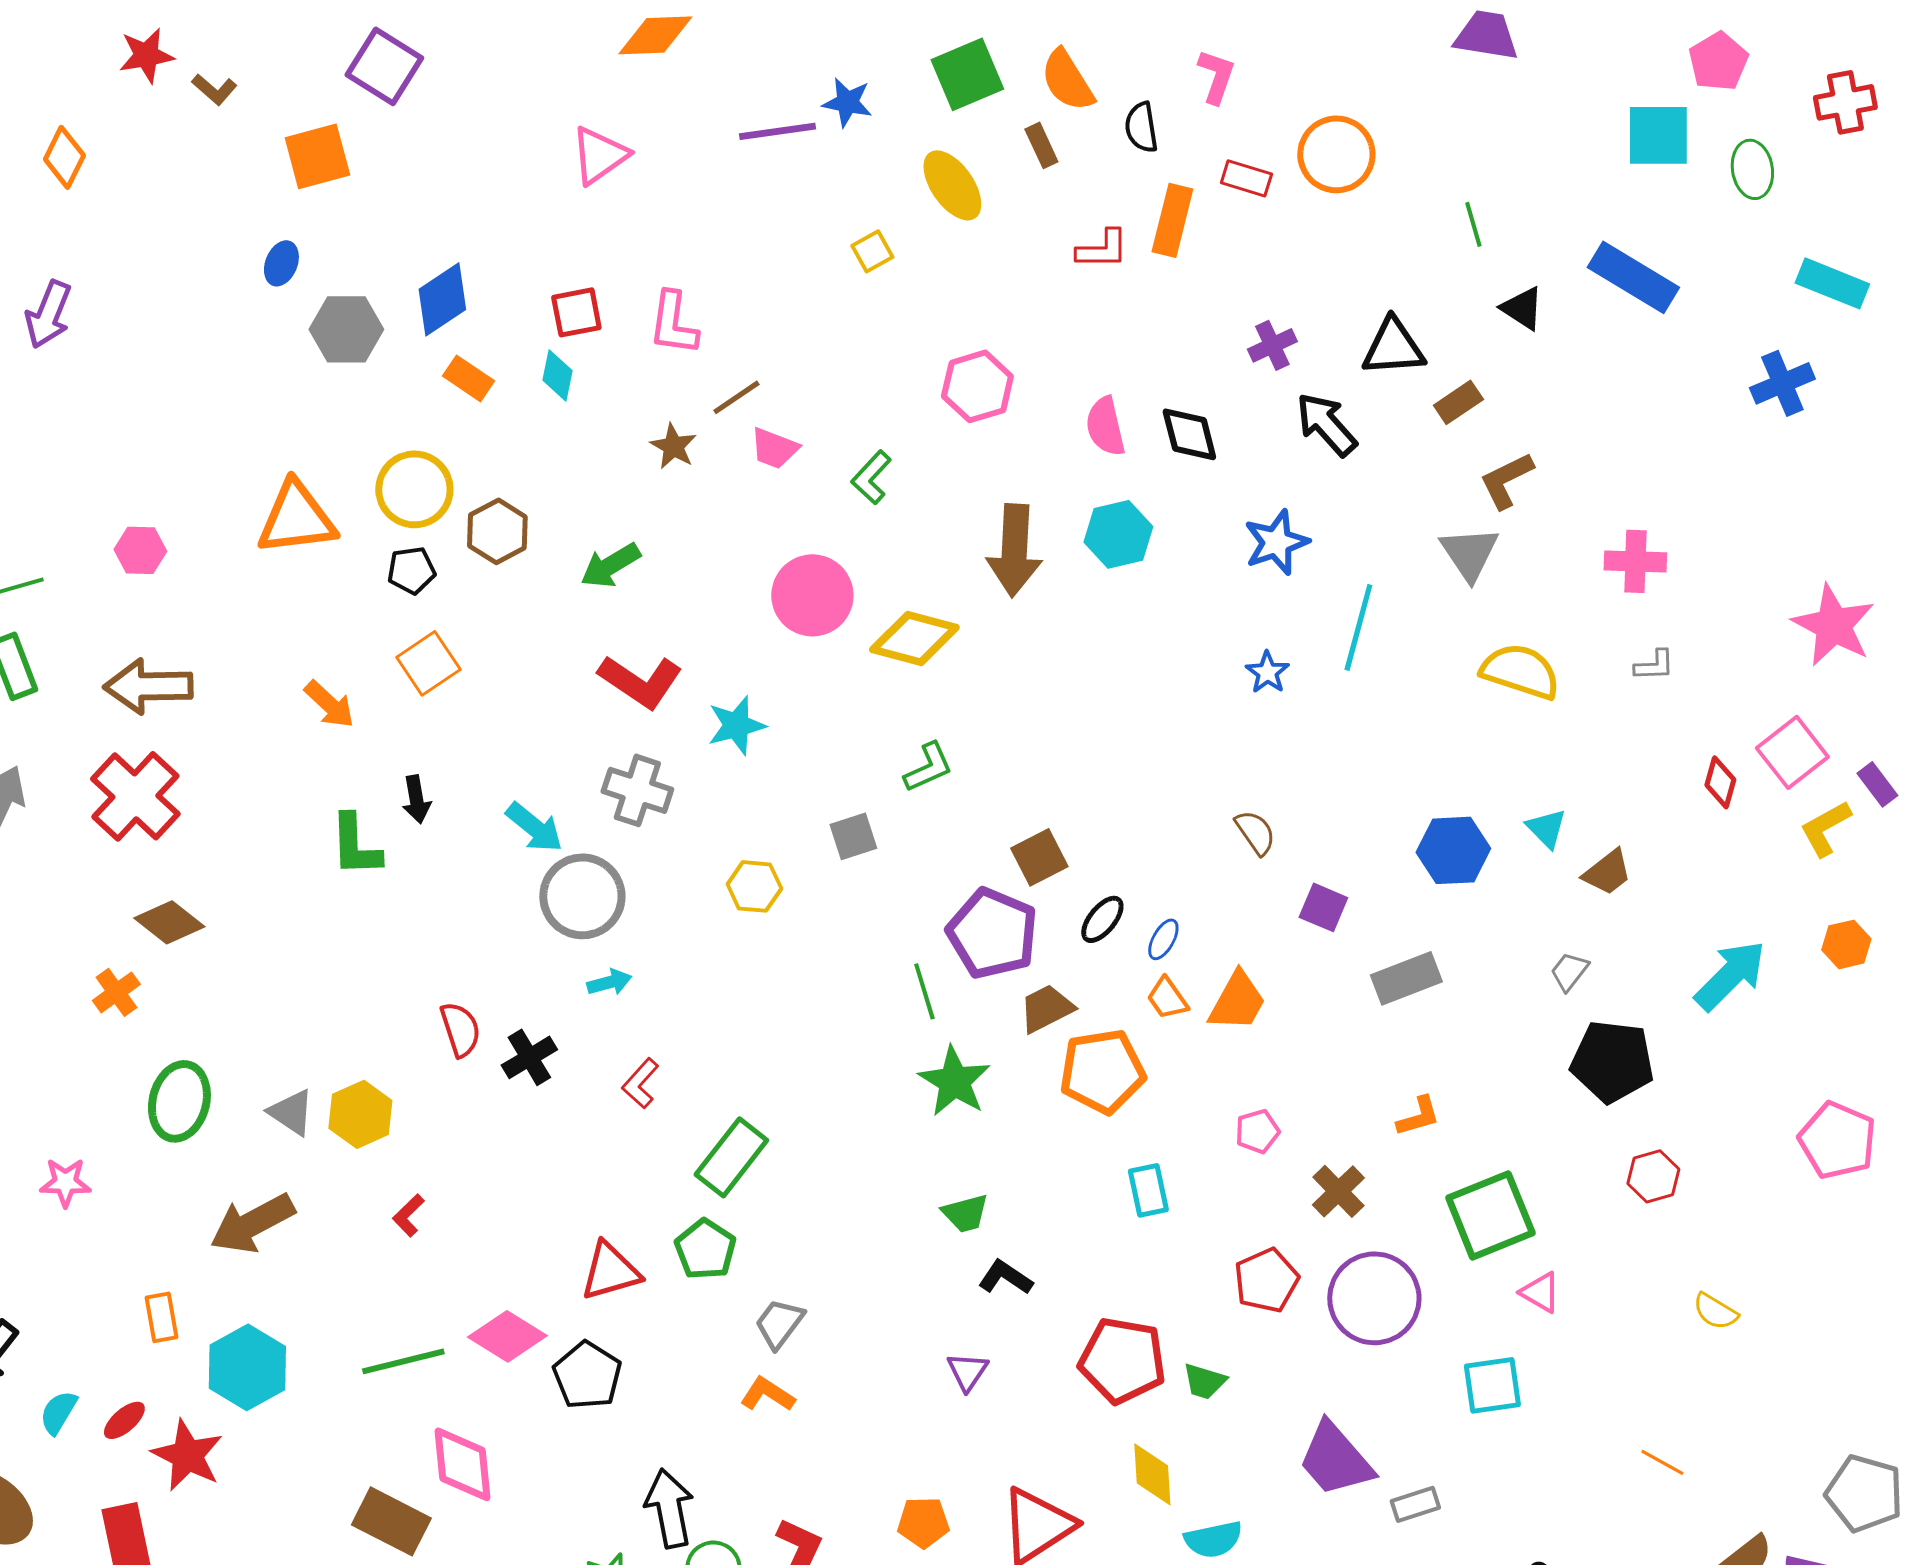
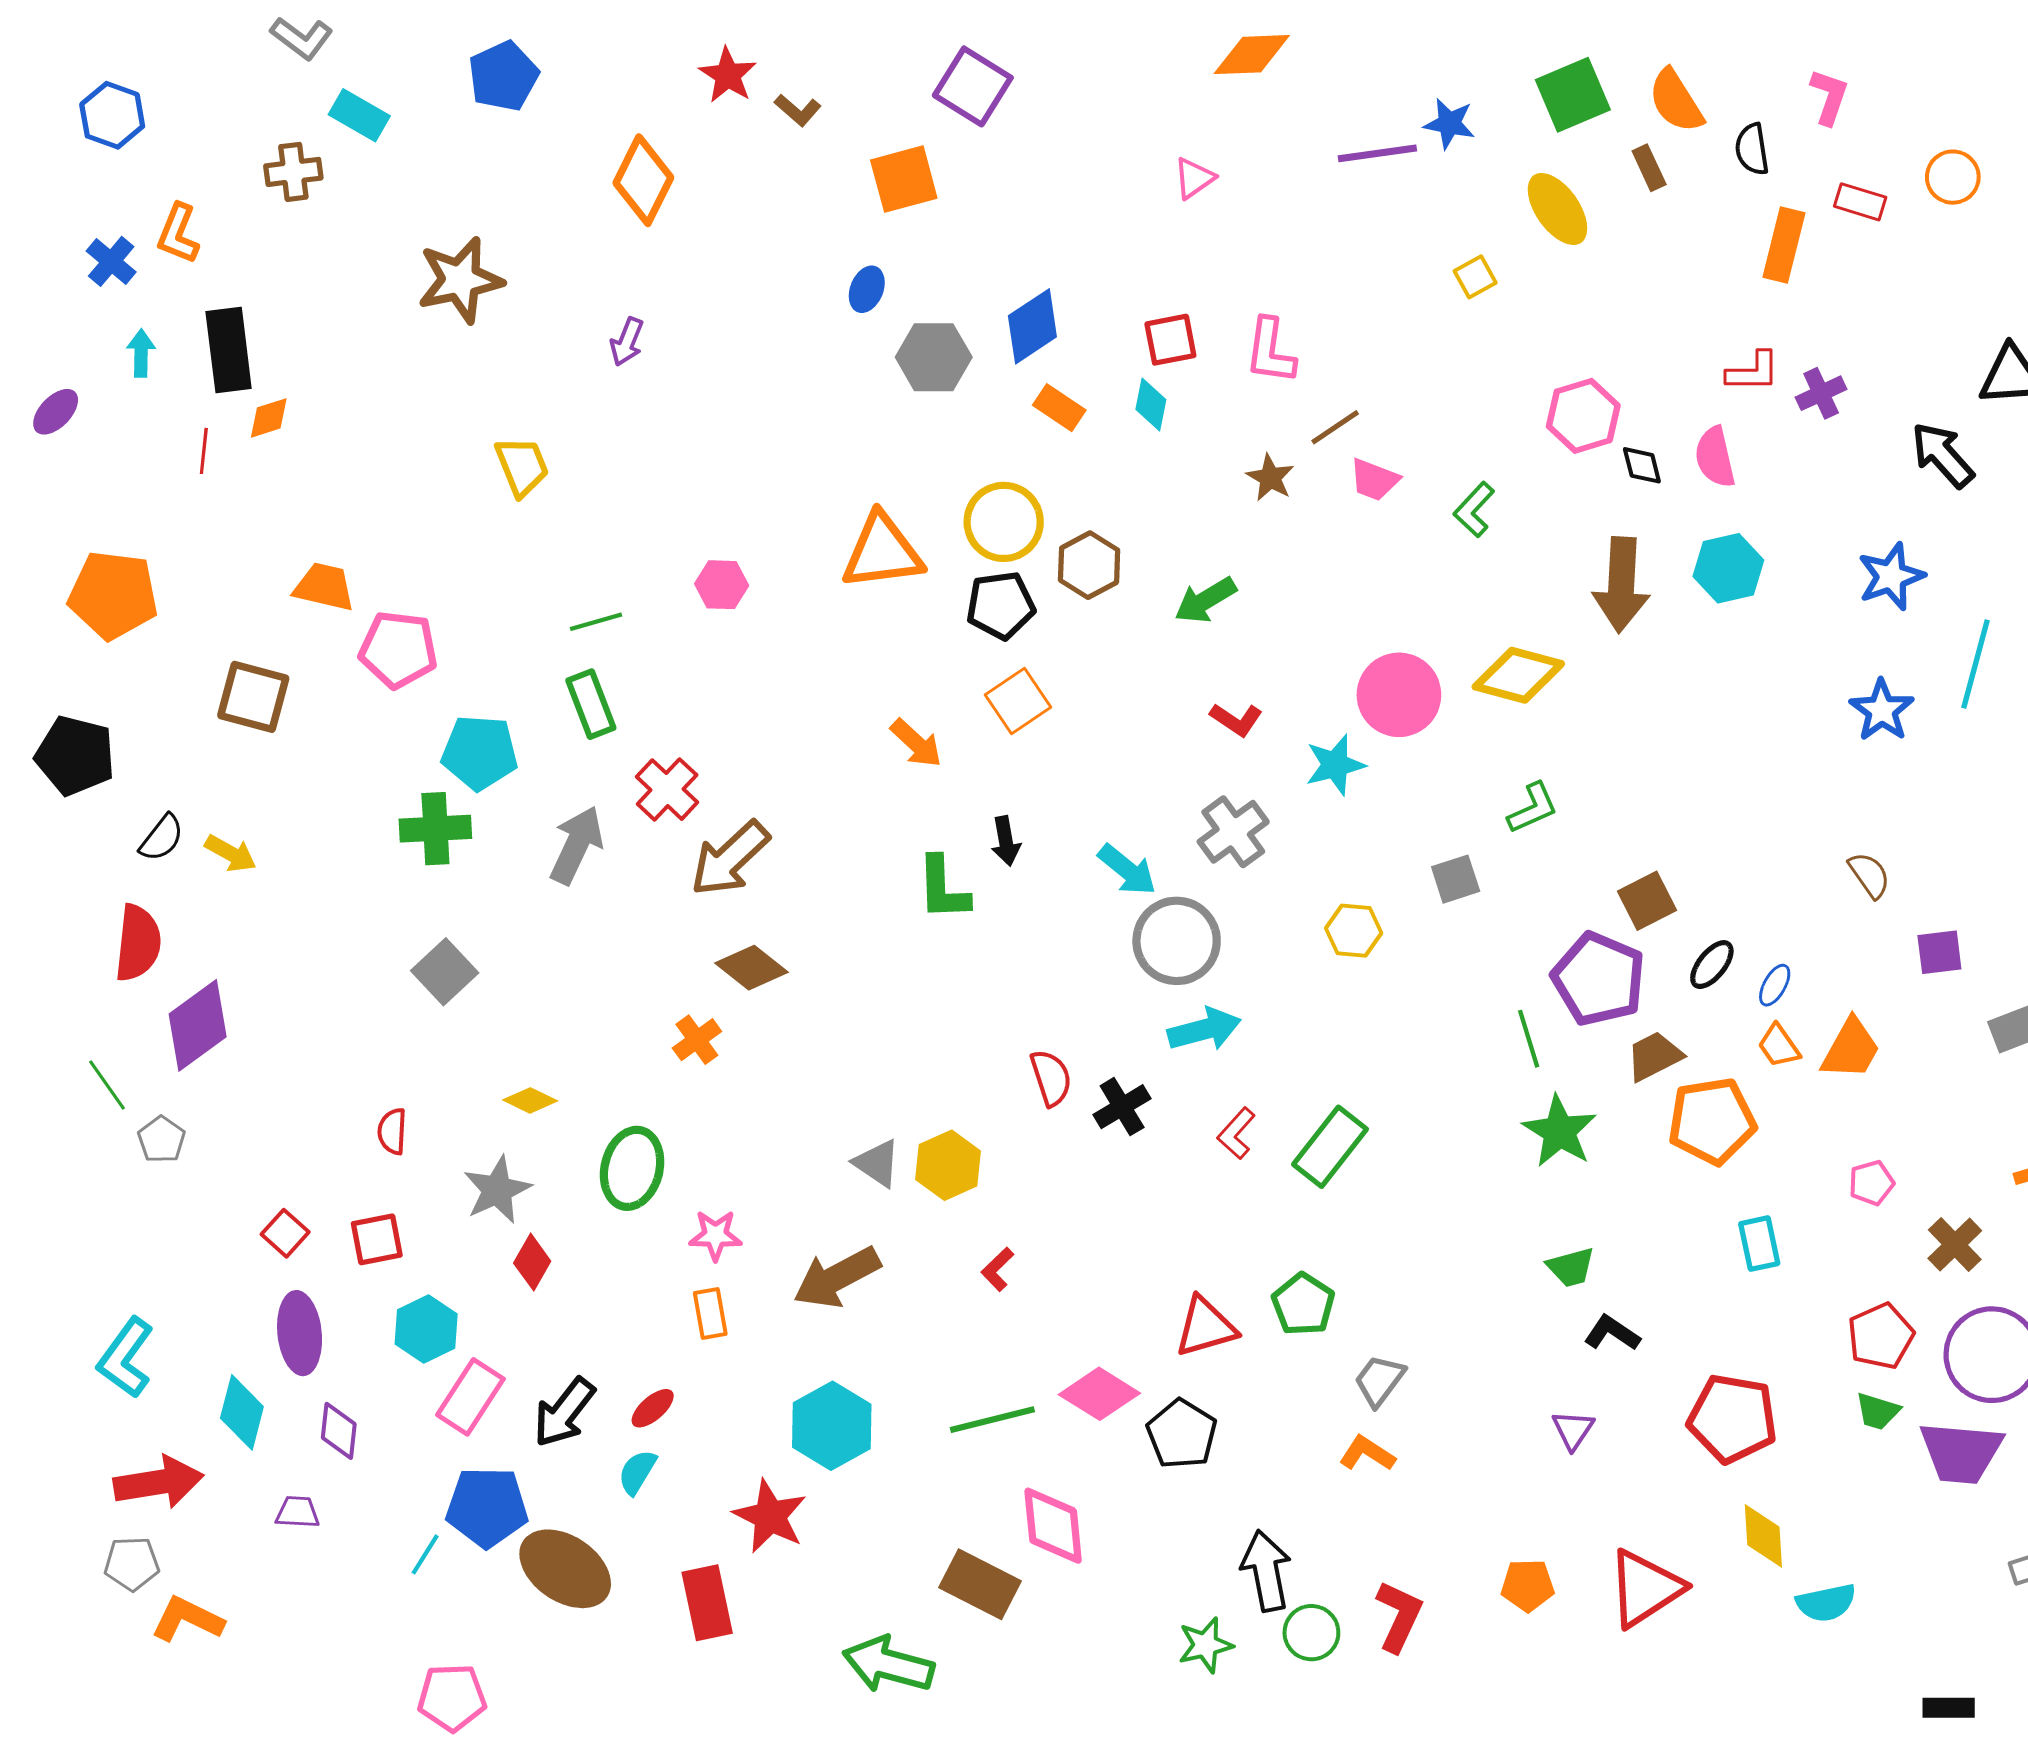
red star: (146, 55) -> (728, 75), turned -30
orange circle: (1336, 154) -> (1953, 177), size x0.7
pink triangle: (599, 155) -> (1194, 178), size x0.7
orange diamond: (64, 157) -> (643, 180), size x1.4
red L-shape: (1102, 249) -> (1753, 372), moved
purple arrow: (48, 314) -> (627, 342), size x0.7
purple cross: (1272, 345) -> (1821, 393), moved
black diamond: (1189, 434) -> (1642, 465), moved, size x0.7
black pentagon: (411, 570) -> (1001, 605), size x1.4
pink circle: (812, 595) -> (1399, 695), moved
blue star: (1267, 672) -> (1882, 710), size x1.4
red L-shape: (640, 681) -> (1236, 720), size x0.6
brown arrow: (148, 686) -> (730, 859), moved, turned -42
gray cross: (637, 790) -> (1233, 832), turned 36
red cross: (135, 796) -> (667, 790), moved, size x0.7
purple square: (1323, 907) -> (1939, 952), turned -30
cyan arrow: (609, 982) -> (1204, 1029), size x1.6
green ellipse: (179, 1101) -> (632, 1168), moved
green rectangle: (731, 1157) -> (1330, 1147), moved
pink star: (65, 1182) -> (715, 1235), moved
orange rectangle: (161, 1317) -> (710, 1314), moved
green trapezoid: (1204, 1381) -> (1878, 1411), moved
red ellipse: (124, 1420) -> (653, 1408), moved
purple trapezoid: (1335, 1459) -> (1961, 1452), moved, turned -44

